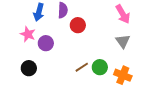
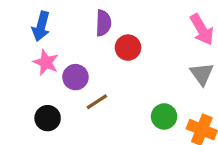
blue arrow: (39, 12) -> (41, 26), moved
brown line: (82, 67) -> (97, 102), moved

